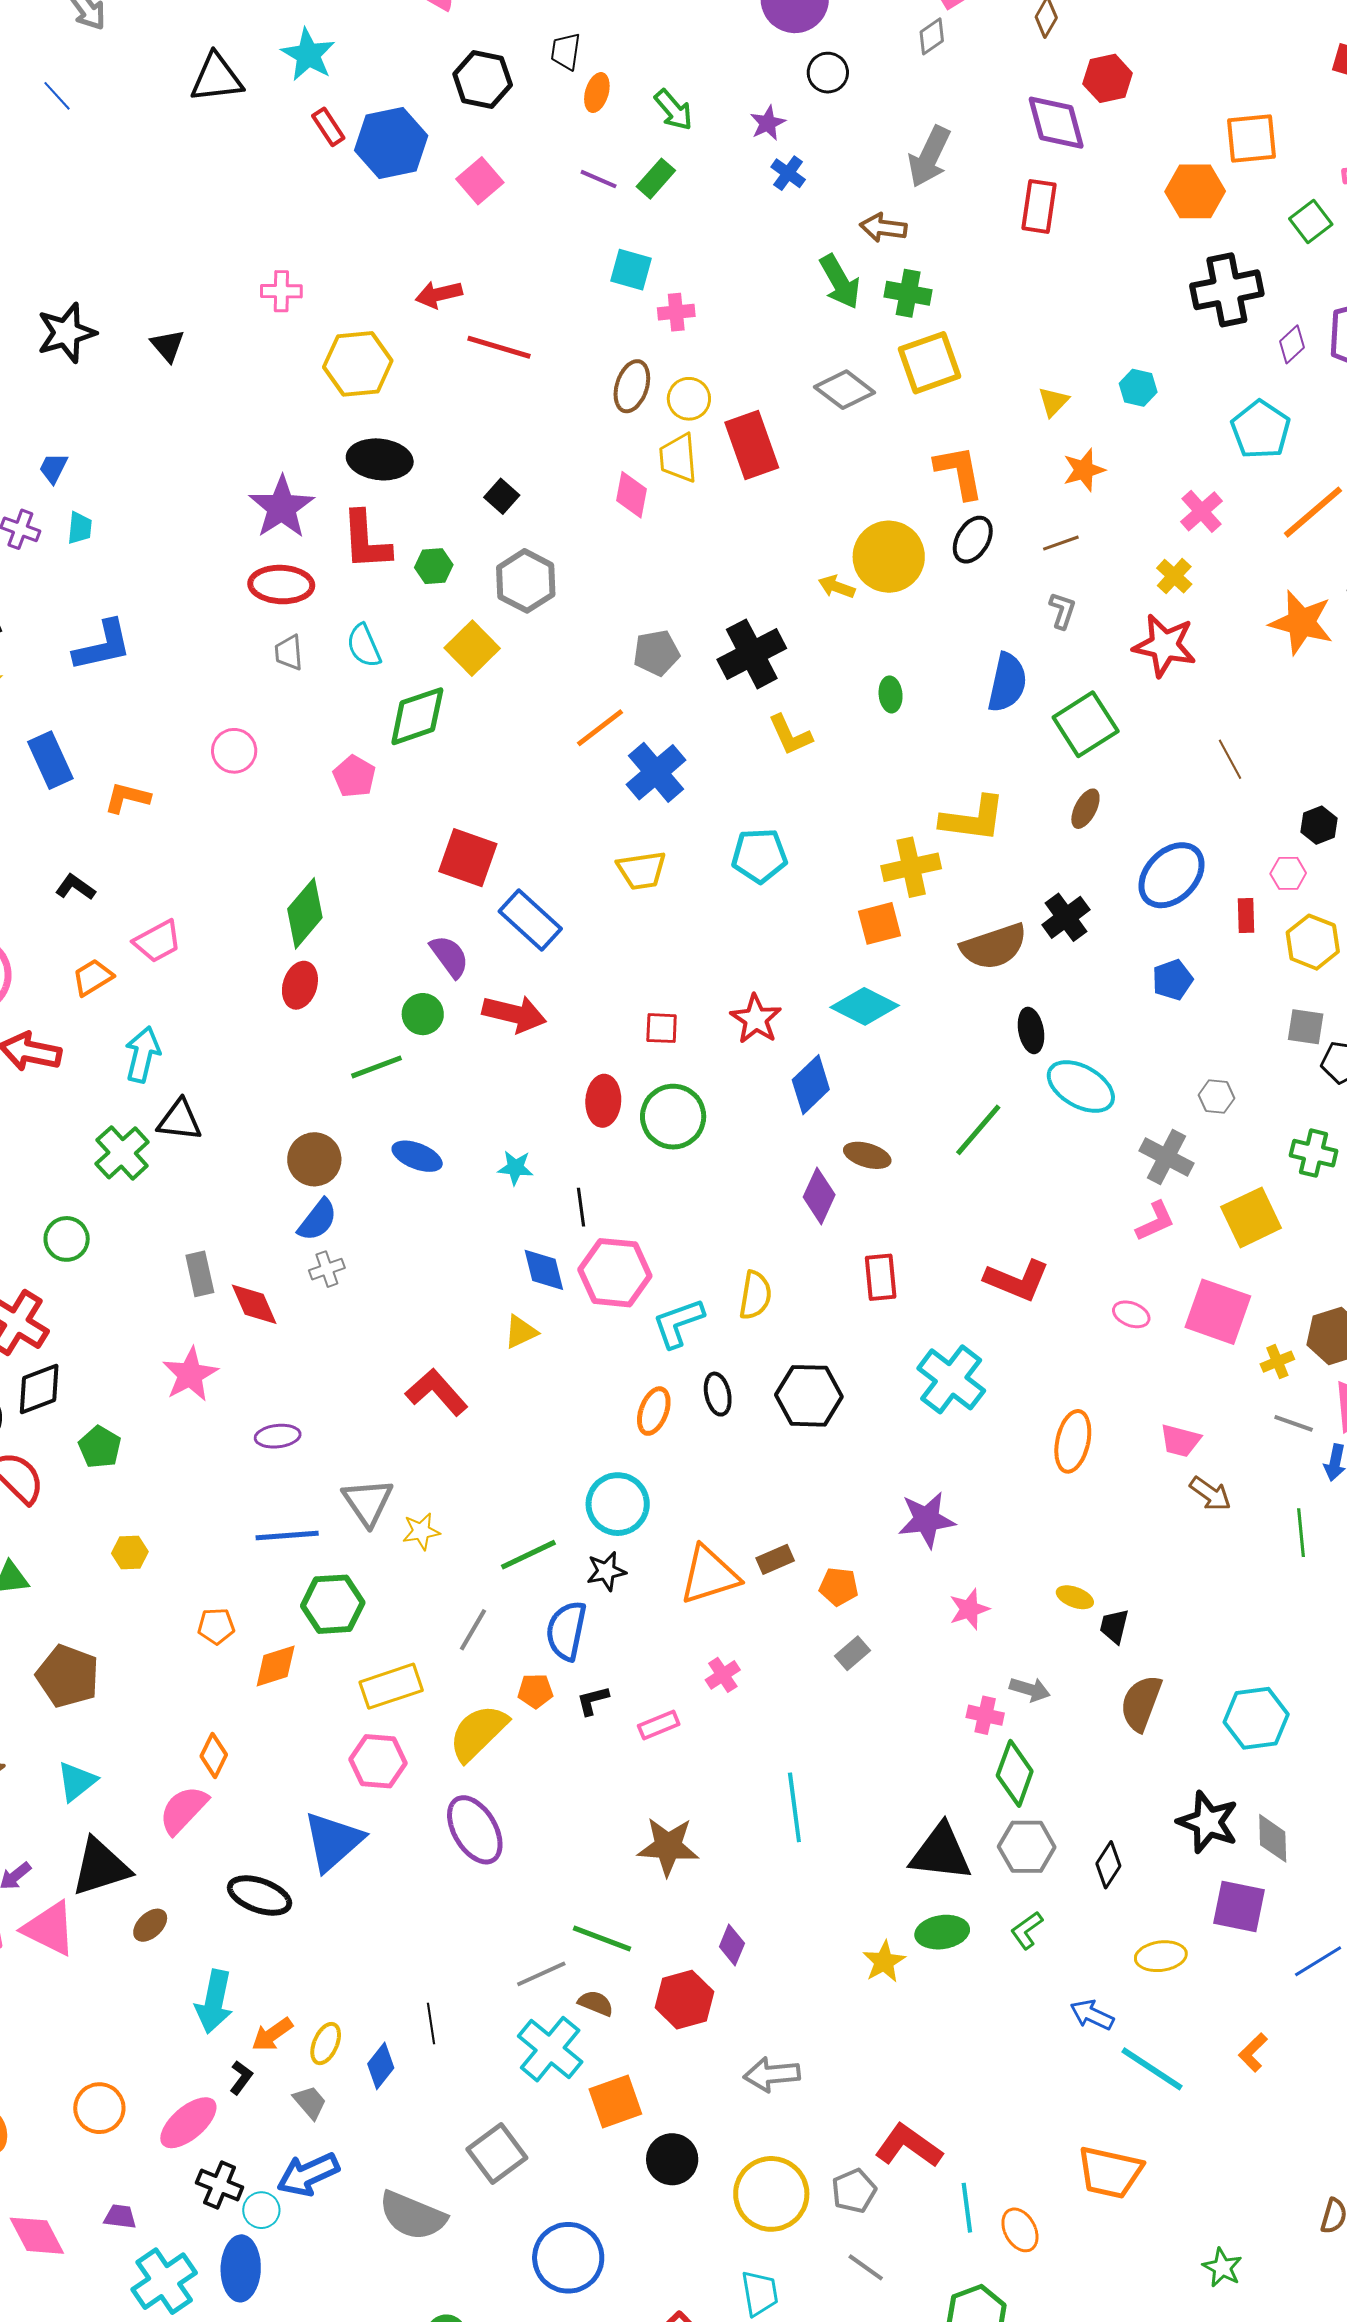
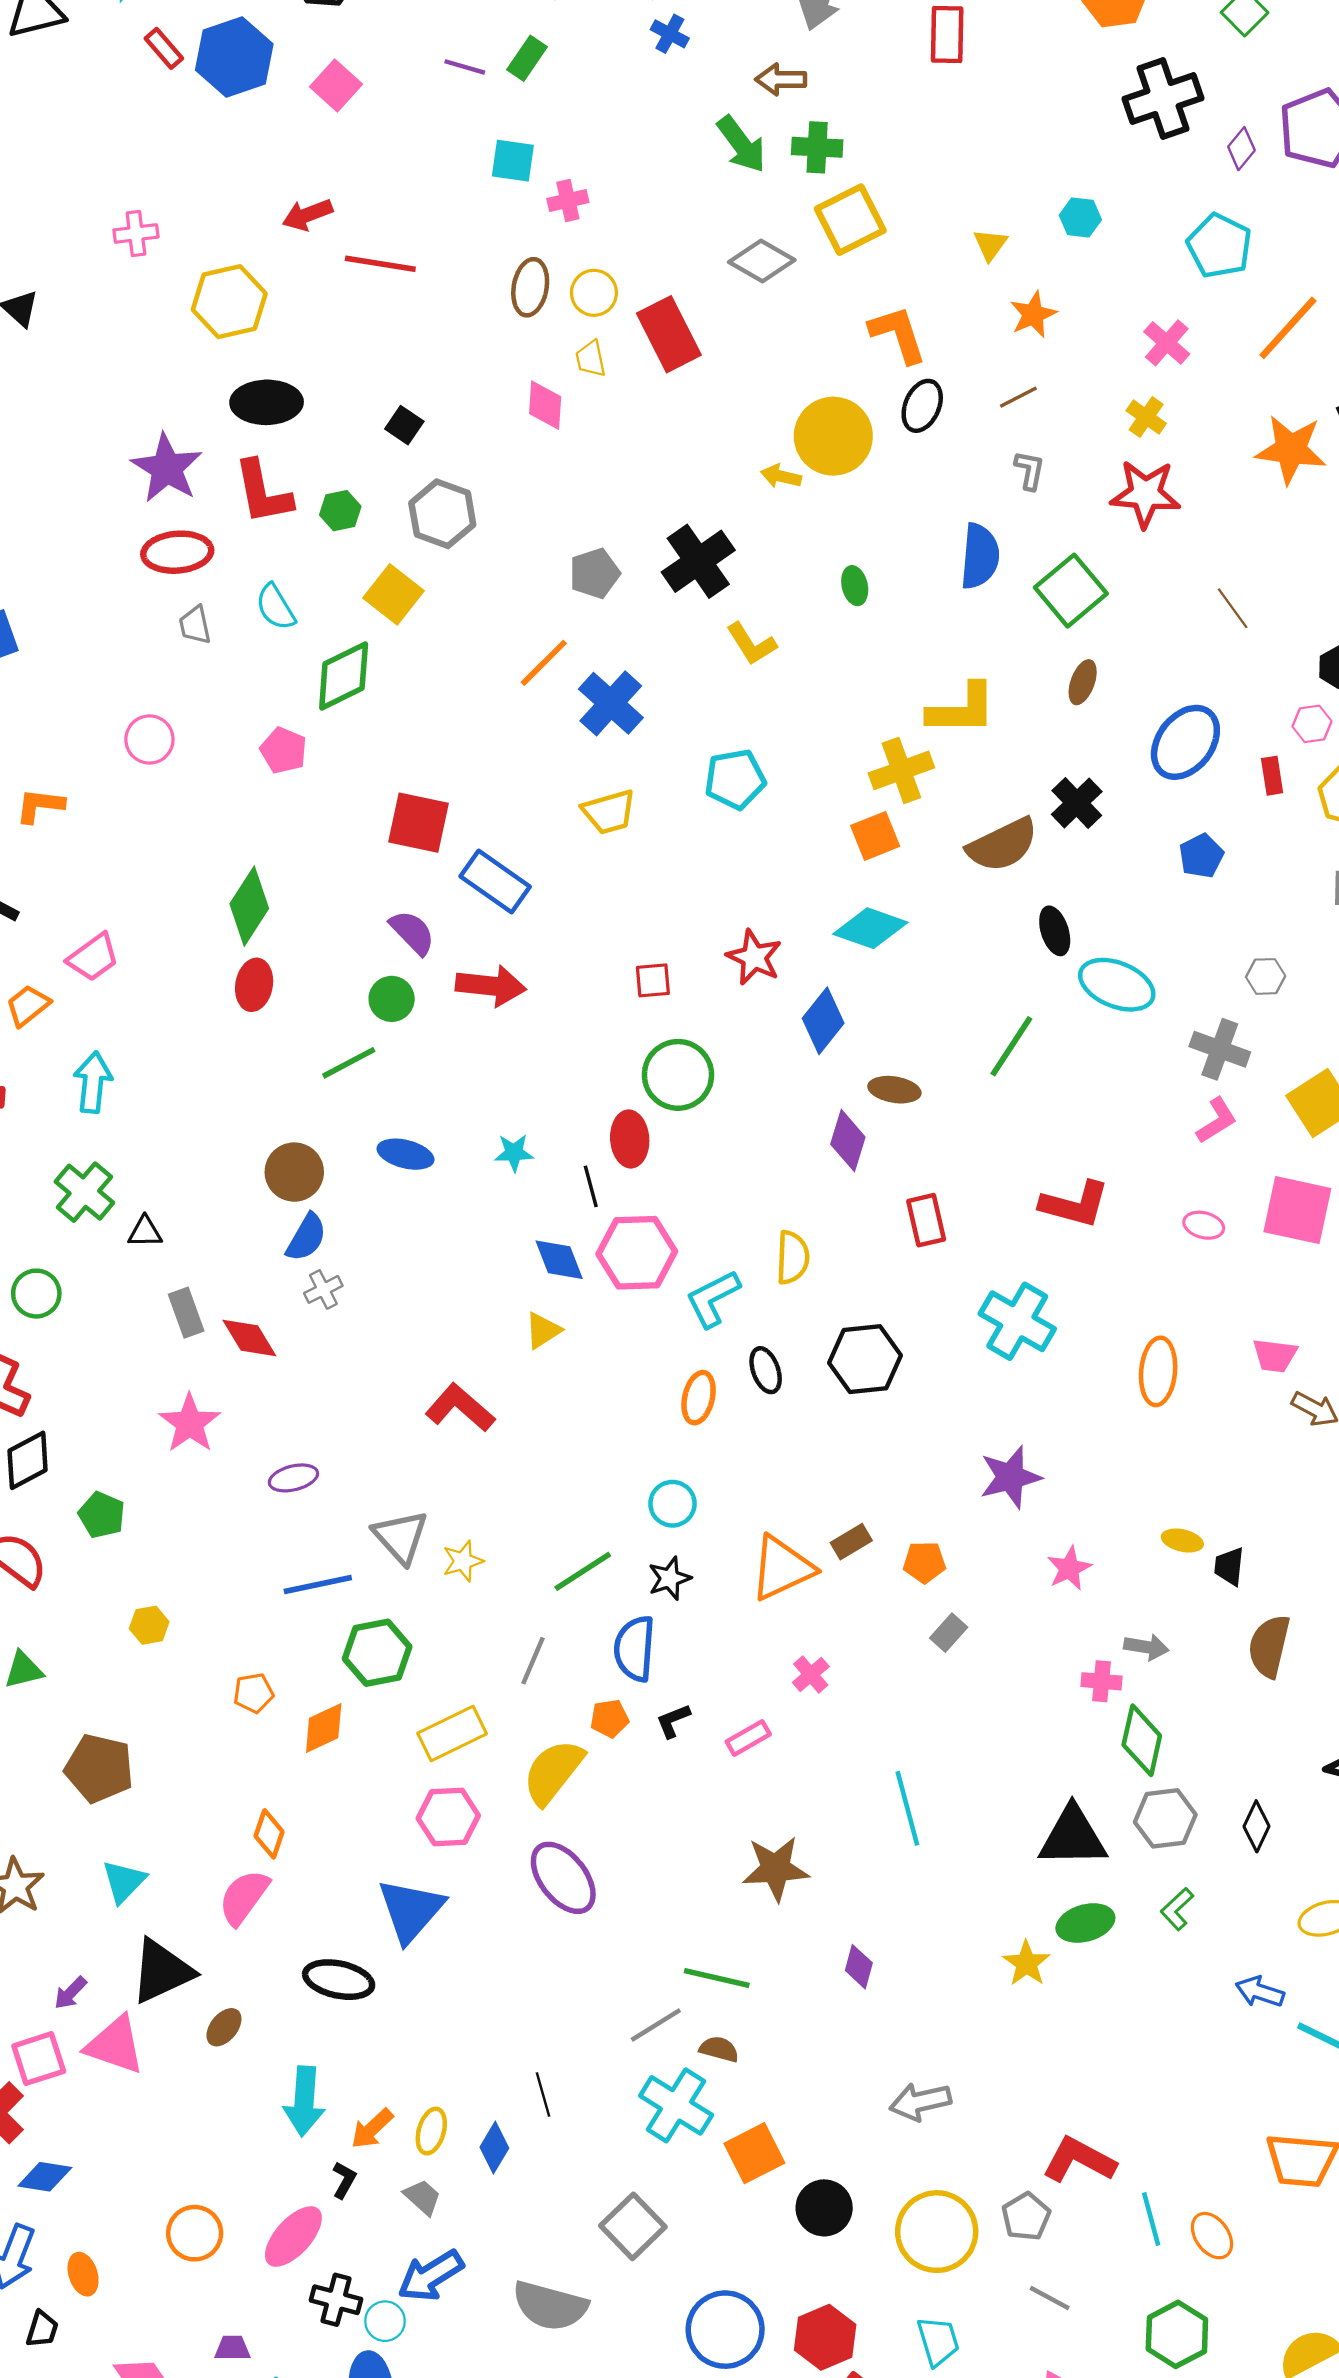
yellow trapezoid: (678, 458) -> (591, 359), size x0.7
red ellipse: (603, 1101) -> (630, 1139), moved
black triangle: (179, 1120) -> (145, 1232), moved, size x0.7
cyan circle: (618, 1504) -> (672, 1504), size x0.7
red hexagon: (684, 2000) -> (825, 2337), moved

